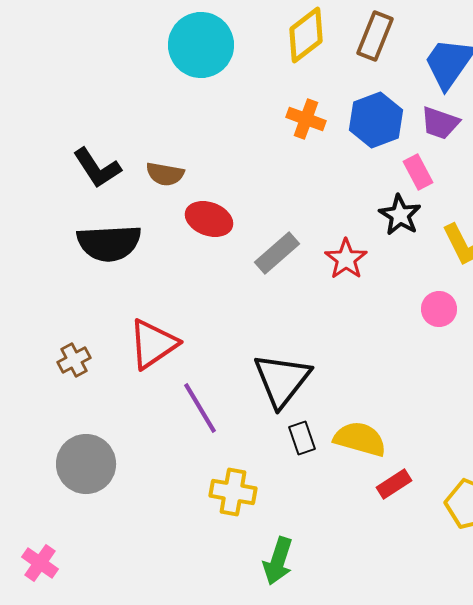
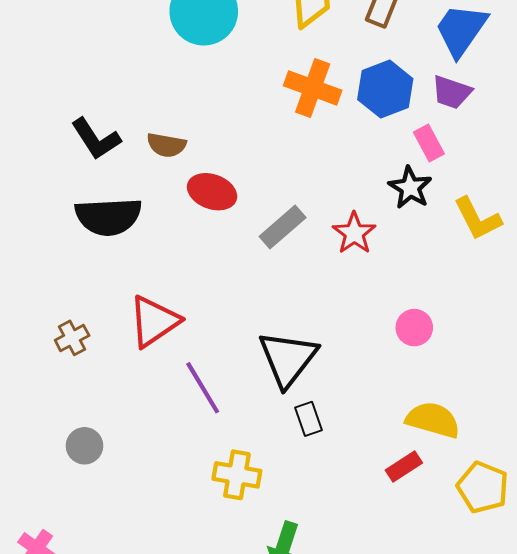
orange cross: (306, 119) -> (313, 88), size x1.4
pink circle: (439, 309) -> (414, 328), moved
yellow semicircle: (360, 439) -> (433, 420), moved
gray circle: (86, 464) -> (84, 446), size x0.6

